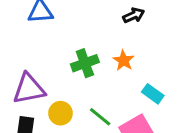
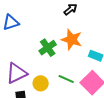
orange star: (124, 60) -> (72, 39), size x1.5

